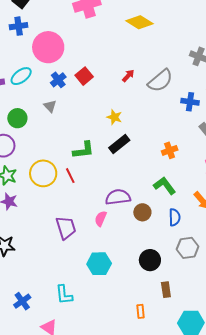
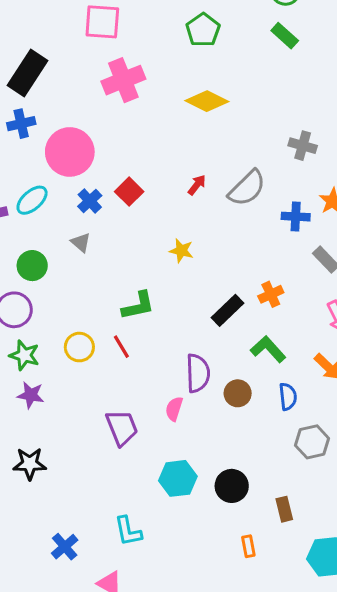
black rectangle: (119, 144) -> (228, 310), moved
yellow circle: (43, 173) -> (79, 347), size x0.7
purple semicircle: (118, 197) -> (198, 373), turned 100
black circle: (150, 260) -> (232, 486), moved

